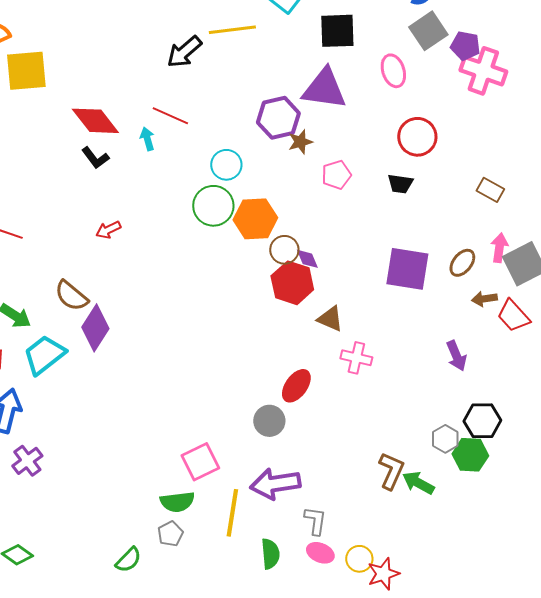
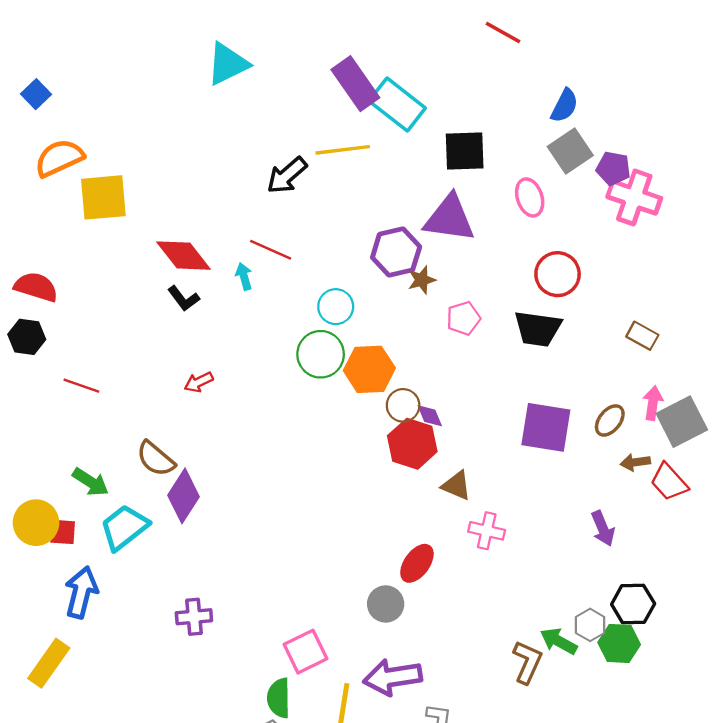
black trapezoid: (400, 184) -> (538, 329), size x1.6
purple cross: (27, 461) -> (194, 617), moved, turned 32
green arrow: (418, 483) -> (559, 641), moved
green semicircle: (177, 502) -> (279, 698), turned 96

